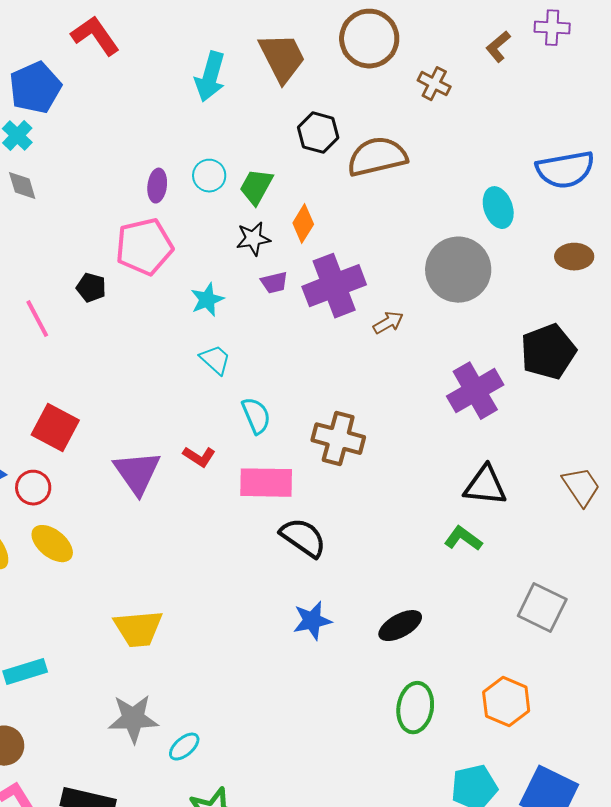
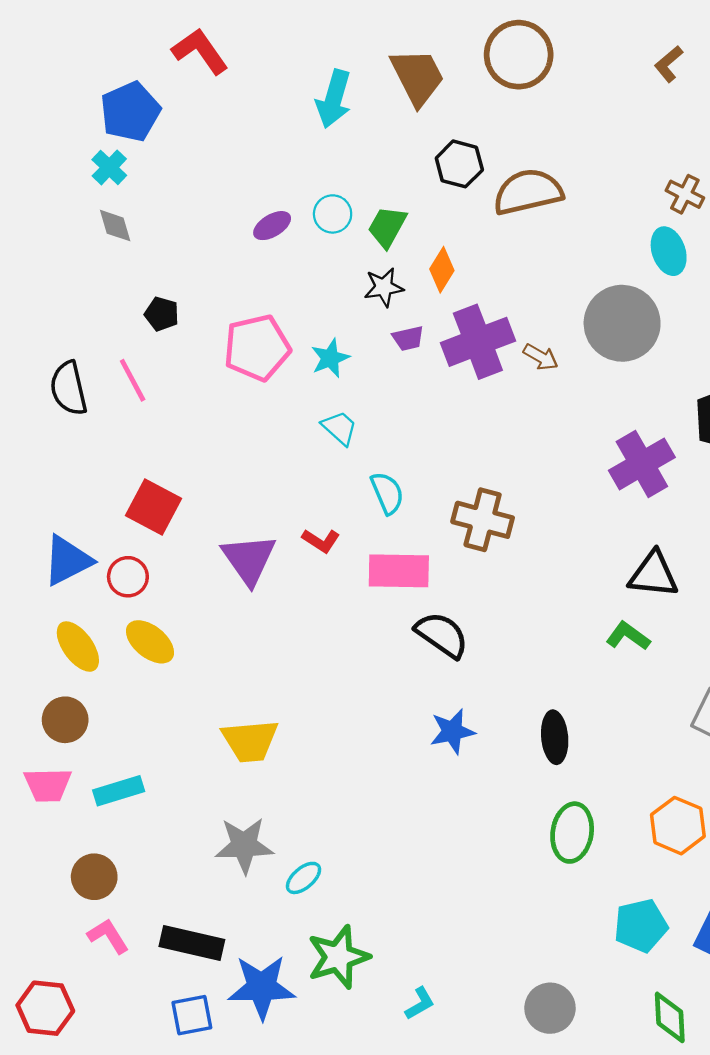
brown cross: (434, 84) -> (685, 194), moved
purple ellipse: (157, 186) -> (272, 226), turned 52
pink pentagon: (144, 247) -> (257, 348), moved
black pentagon: (91, 288) -> (162, 314), moved
brown arrow: (388, 323) -> (541, 357), moved, turned 60
black ellipse: (400, 626) -> (555, 737), turned -66

